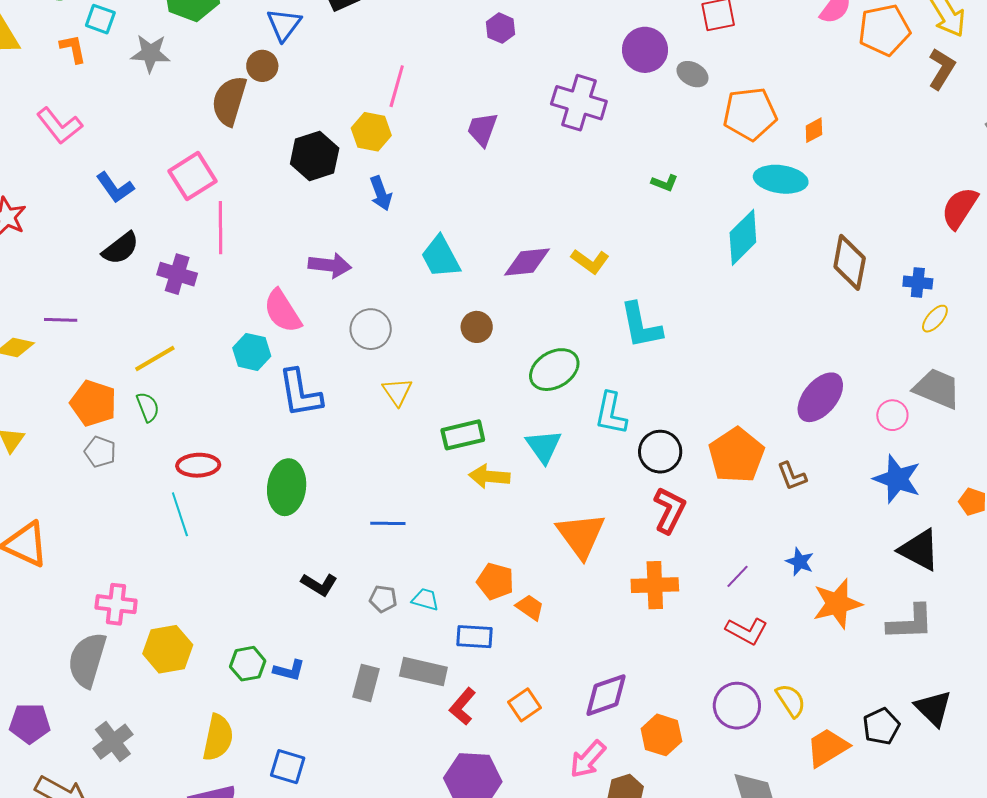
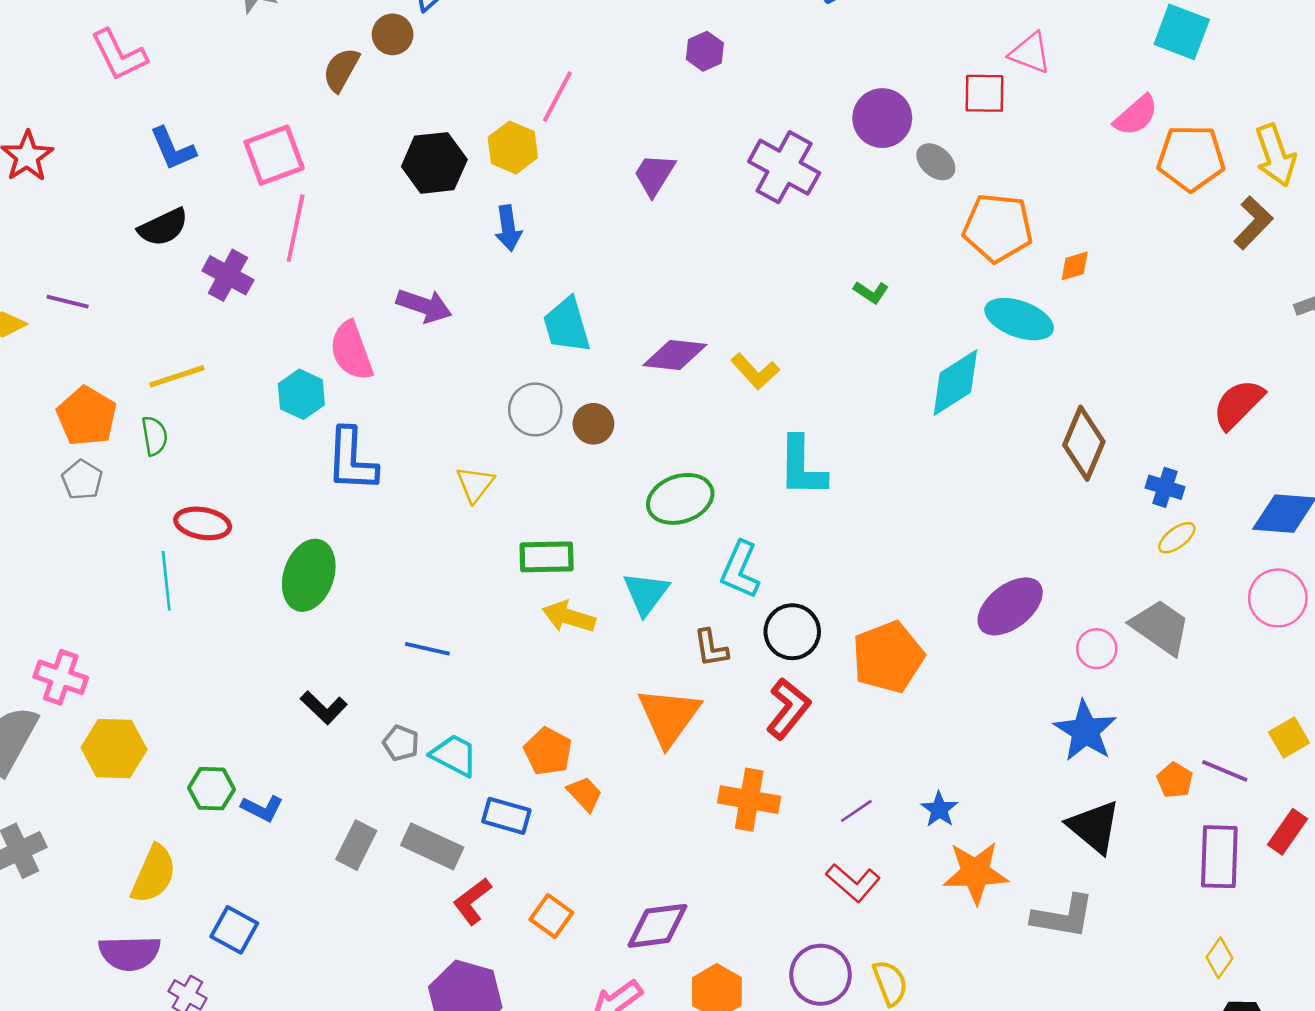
brown semicircle: (229, 101) -> (341, 70), size x0.7
gray circle: (371, 329) -> (535, 410), moved
brown L-shape: (792, 476) -> (711, 648), moved
cyan trapezoid: (425, 599) -> (454, 755), size x1.4
orange square: (525, 705) -> (551, 916), turned -32

